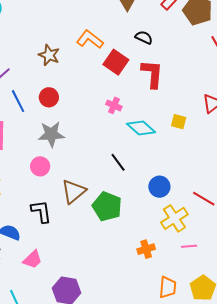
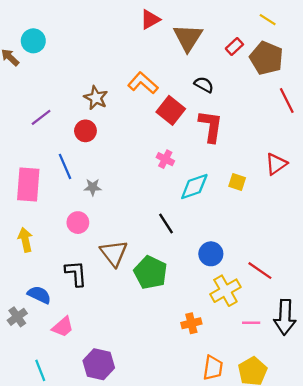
red circle: (49, 97) -> (85, 131), moved
blue line: (18, 101) -> (65, 166), moved
cyan diamond: (141, 128) -> (194, 187), turned -64
gray star: (51, 134) -> (93, 187), size x0.6
brown triangle: (74, 191) -> (114, 253), turned -32
pink line: (189, 246) -> (251, 323), moved

